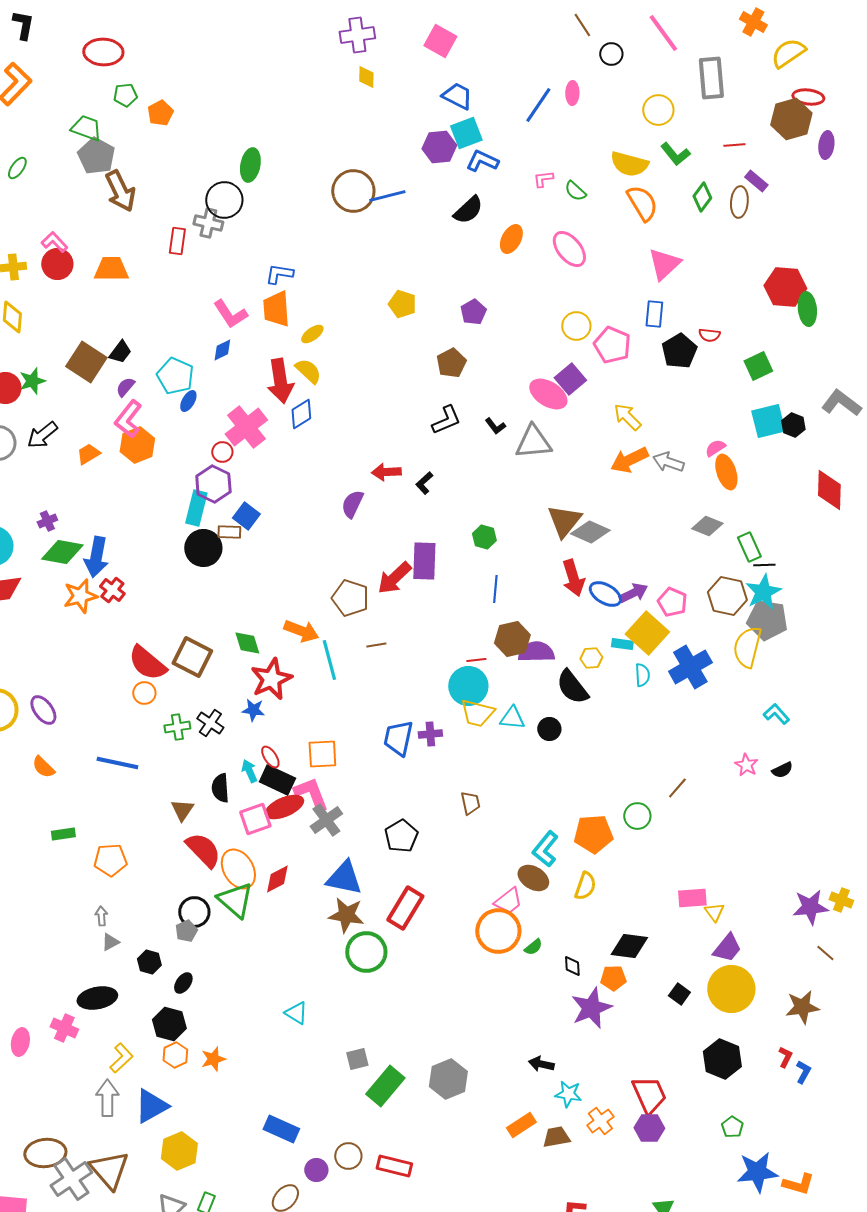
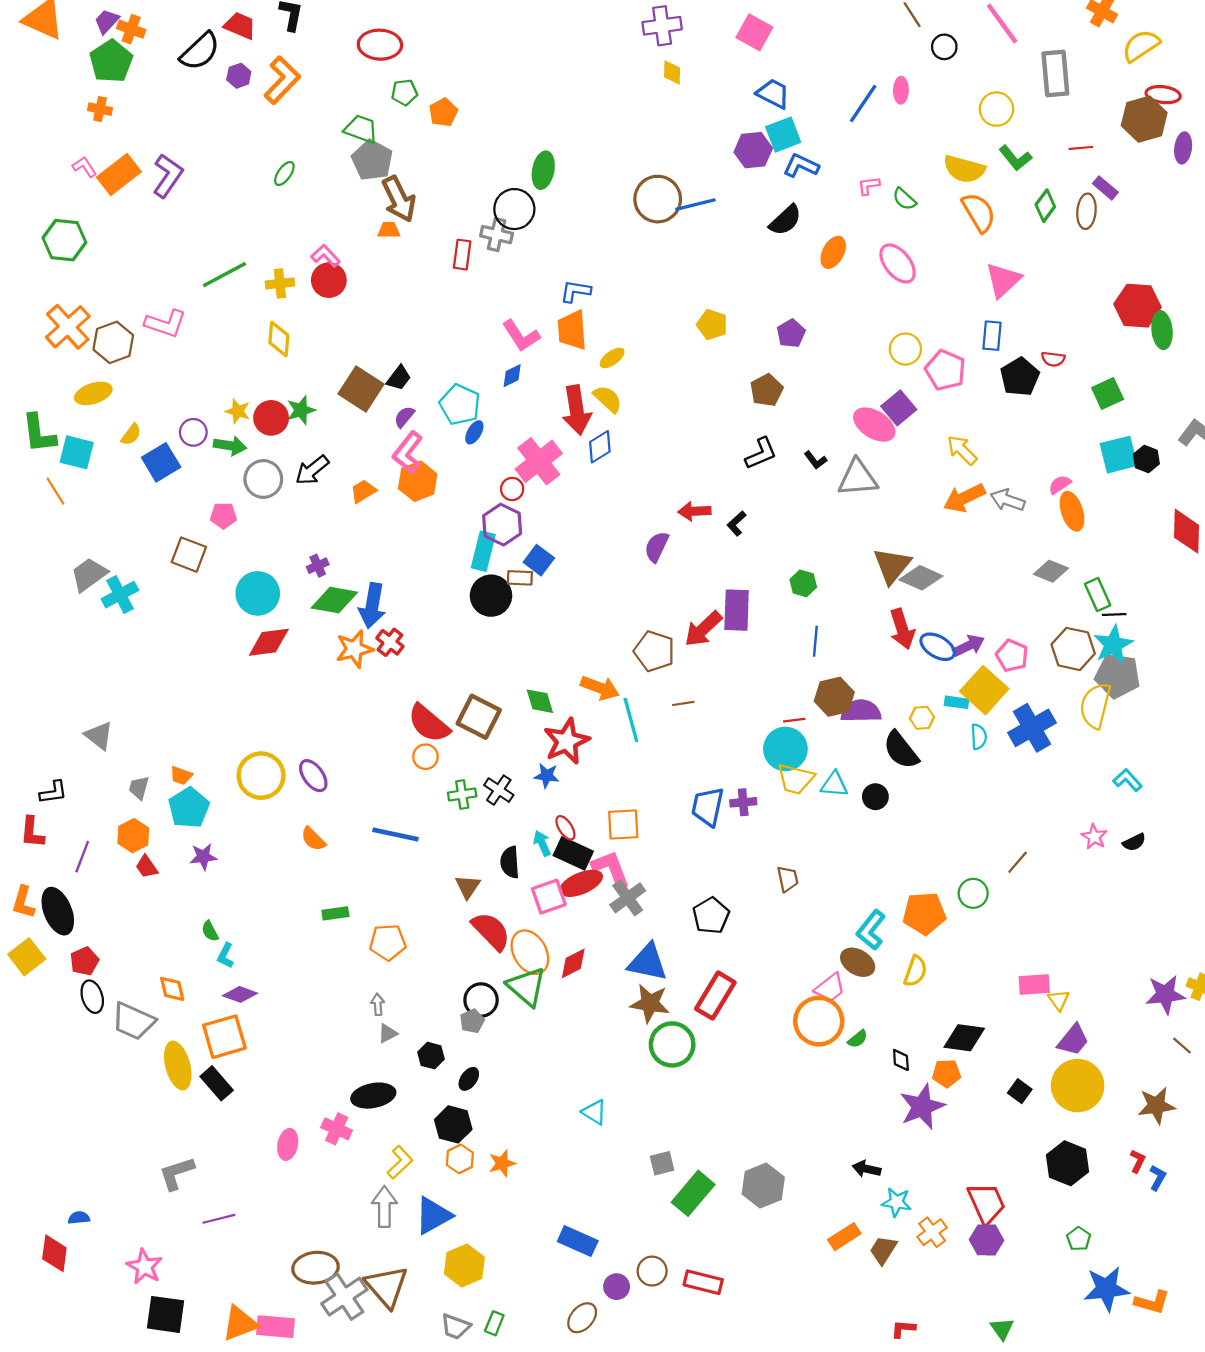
orange trapezoid: (111, 269) -> (389, 230), moved, size x0.6
brown trapezoid: (556, 1137) -> (883, 1250), turned -48

